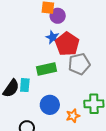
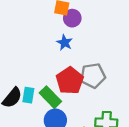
red pentagon: (67, 44) -> (70, 81), moved
green rectangle: (46, 69) -> (50, 97), moved, turned 54

